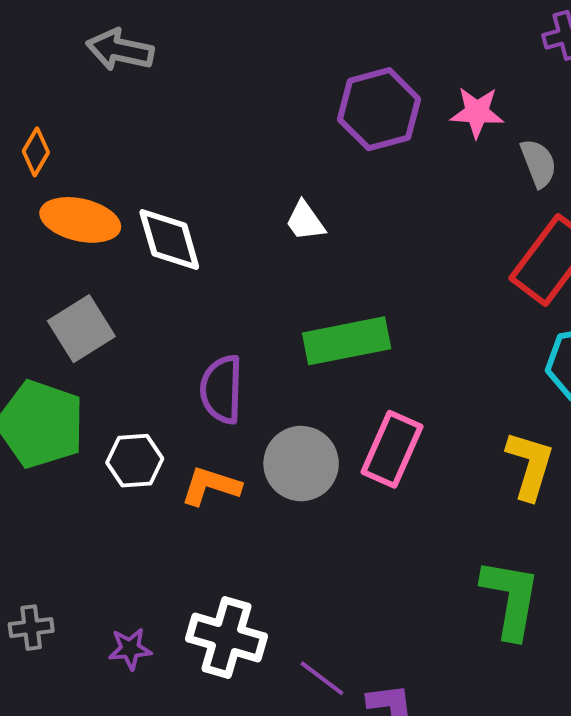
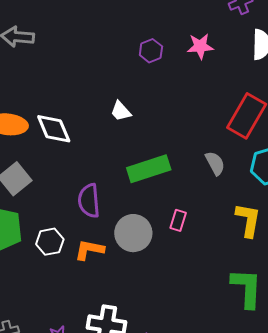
purple hexagon: (379, 109) -> (151, 51), size x0.6
gray semicircle: (538, 163) -> (215, 163), moved
pink rectangle: (392, 449) -> (178, 220), size x0.6

